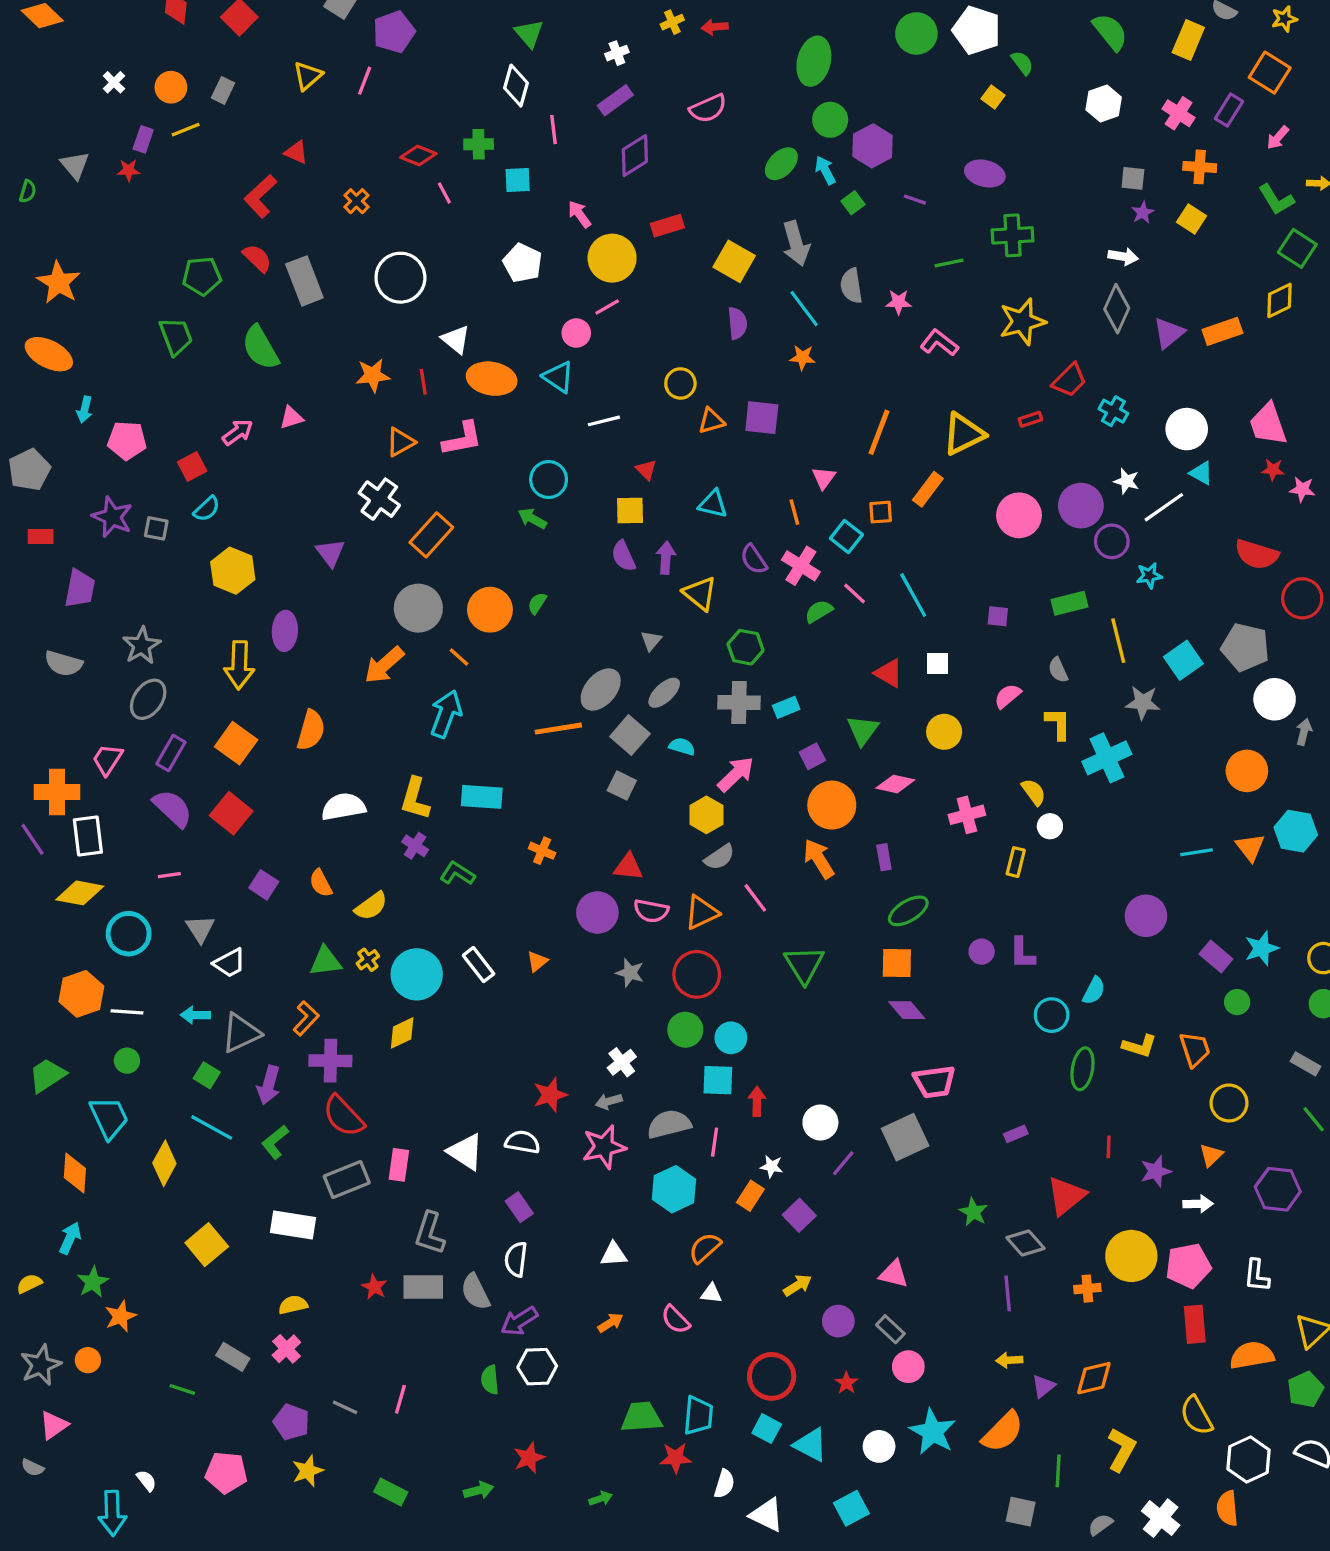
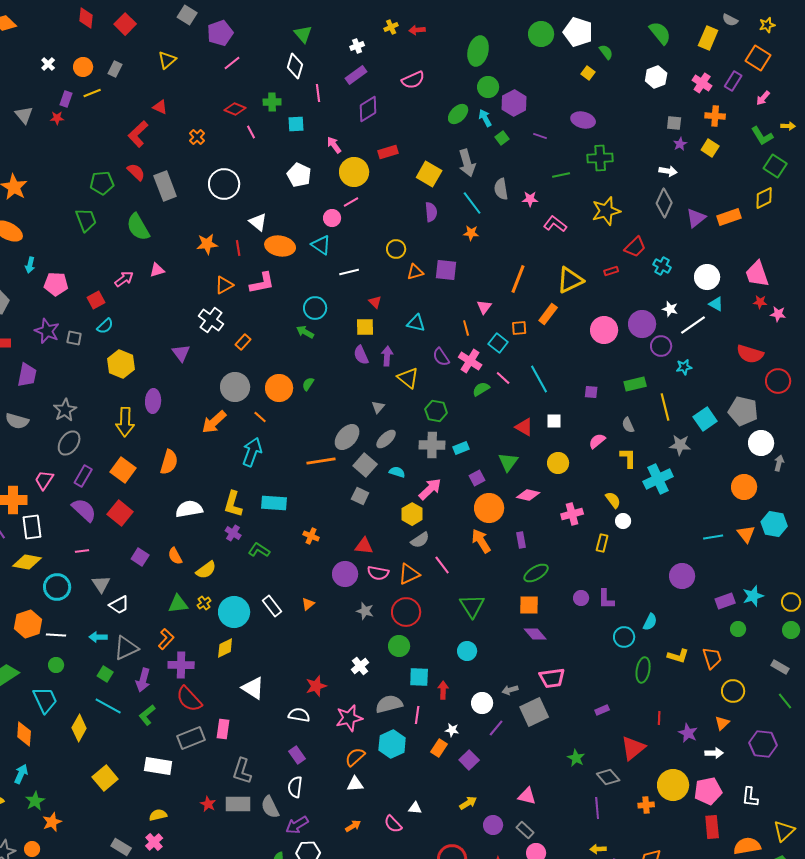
pink line: (365, 81) -> (232, 63), moved, turned 30
orange rectangle: (431, 535) -> (243, 342), size x0.6
purple rectangle: (1216, 956) -> (725, 601), turned -60
cyan circle: (731, 1038) -> (467, 651), moved
gray arrow: (609, 1101) -> (510, 690), moved
white triangle: (466, 1152) -> (253, 688), moved
purple star: (1156, 1171) -> (688, 733), turned -30
orange semicircle: (705, 1248) -> (355, 757), moved

